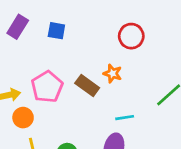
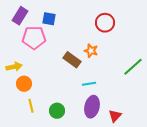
pink pentagon: (47, 87) -> (34, 38), moved, turned 30
cyan line: (125, 118) -> (89, 84), moved

